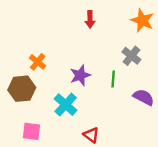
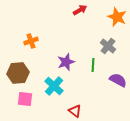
red arrow: (90, 19) -> (80, 10), moved, turned -120
orange cross: (38, 62) -> (31, 41), moved, turned 32
pink square: (31, 131) -> (25, 99), moved

